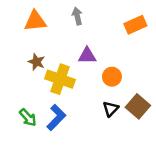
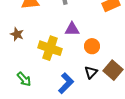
brown star: (36, 62) -> (17, 34), moved
blue L-shape: (56, 117) -> (66, 83), moved

